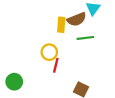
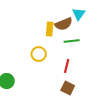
red line: (56, 65) -> (67, 66), moved

